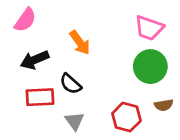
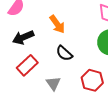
black semicircle: (71, 84) -> (64, 53), moved
red rectangle: (40, 97) -> (27, 65), turned -40

